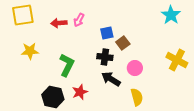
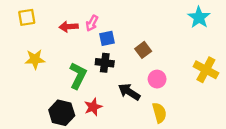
yellow square: (23, 15) -> (27, 17), size x0.7
blue square: (107, 33) -> (107, 38), moved
black cross: (105, 57) -> (105, 63), moved

